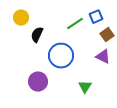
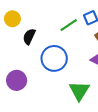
purple circle: (38, 82) -> (17, 80), moved
green triangle: (85, 87) -> (79, 91), size x1.5

